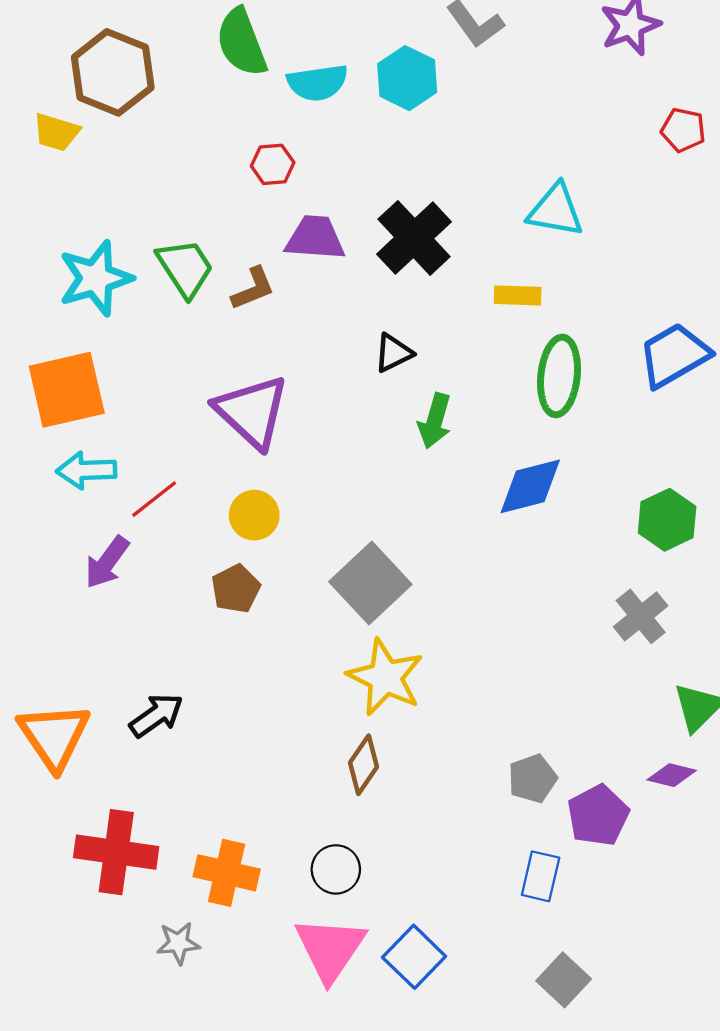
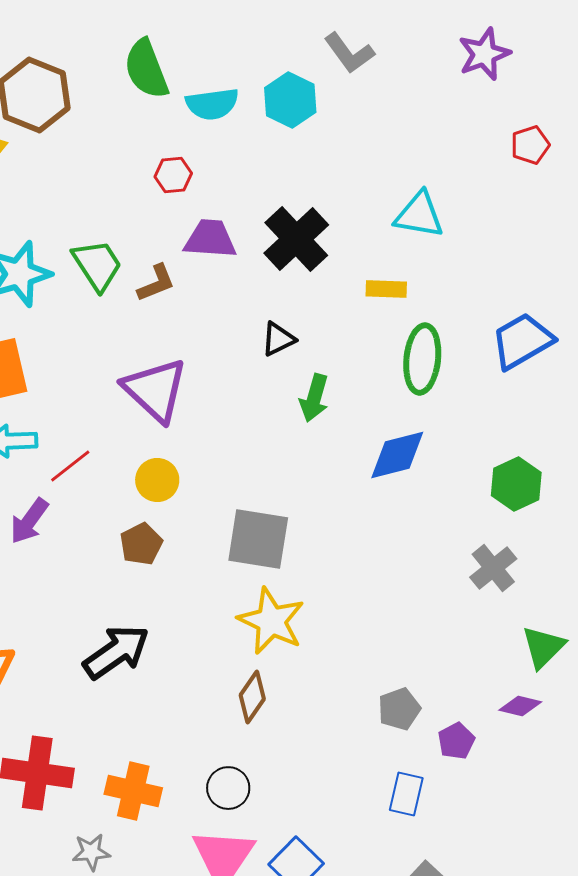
red pentagon: (683, 130) -> (530, 145), turned -30
gray square: (370, 583) -> (258, 539), turned -38
black arrow: (156, 715) -> (116, 652), moved, size x1.4
purple pentagon: (598, 815) -> (456, 741), size x0.7

